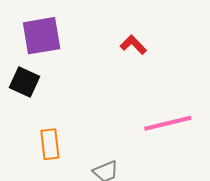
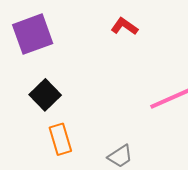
black square: (25, 82) -> (45, 95), moved, turned 32

